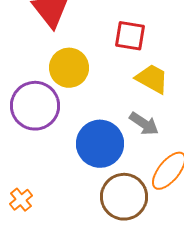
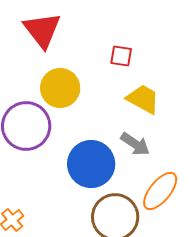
red square: (130, 36) -> (121, 56), size x0.7

